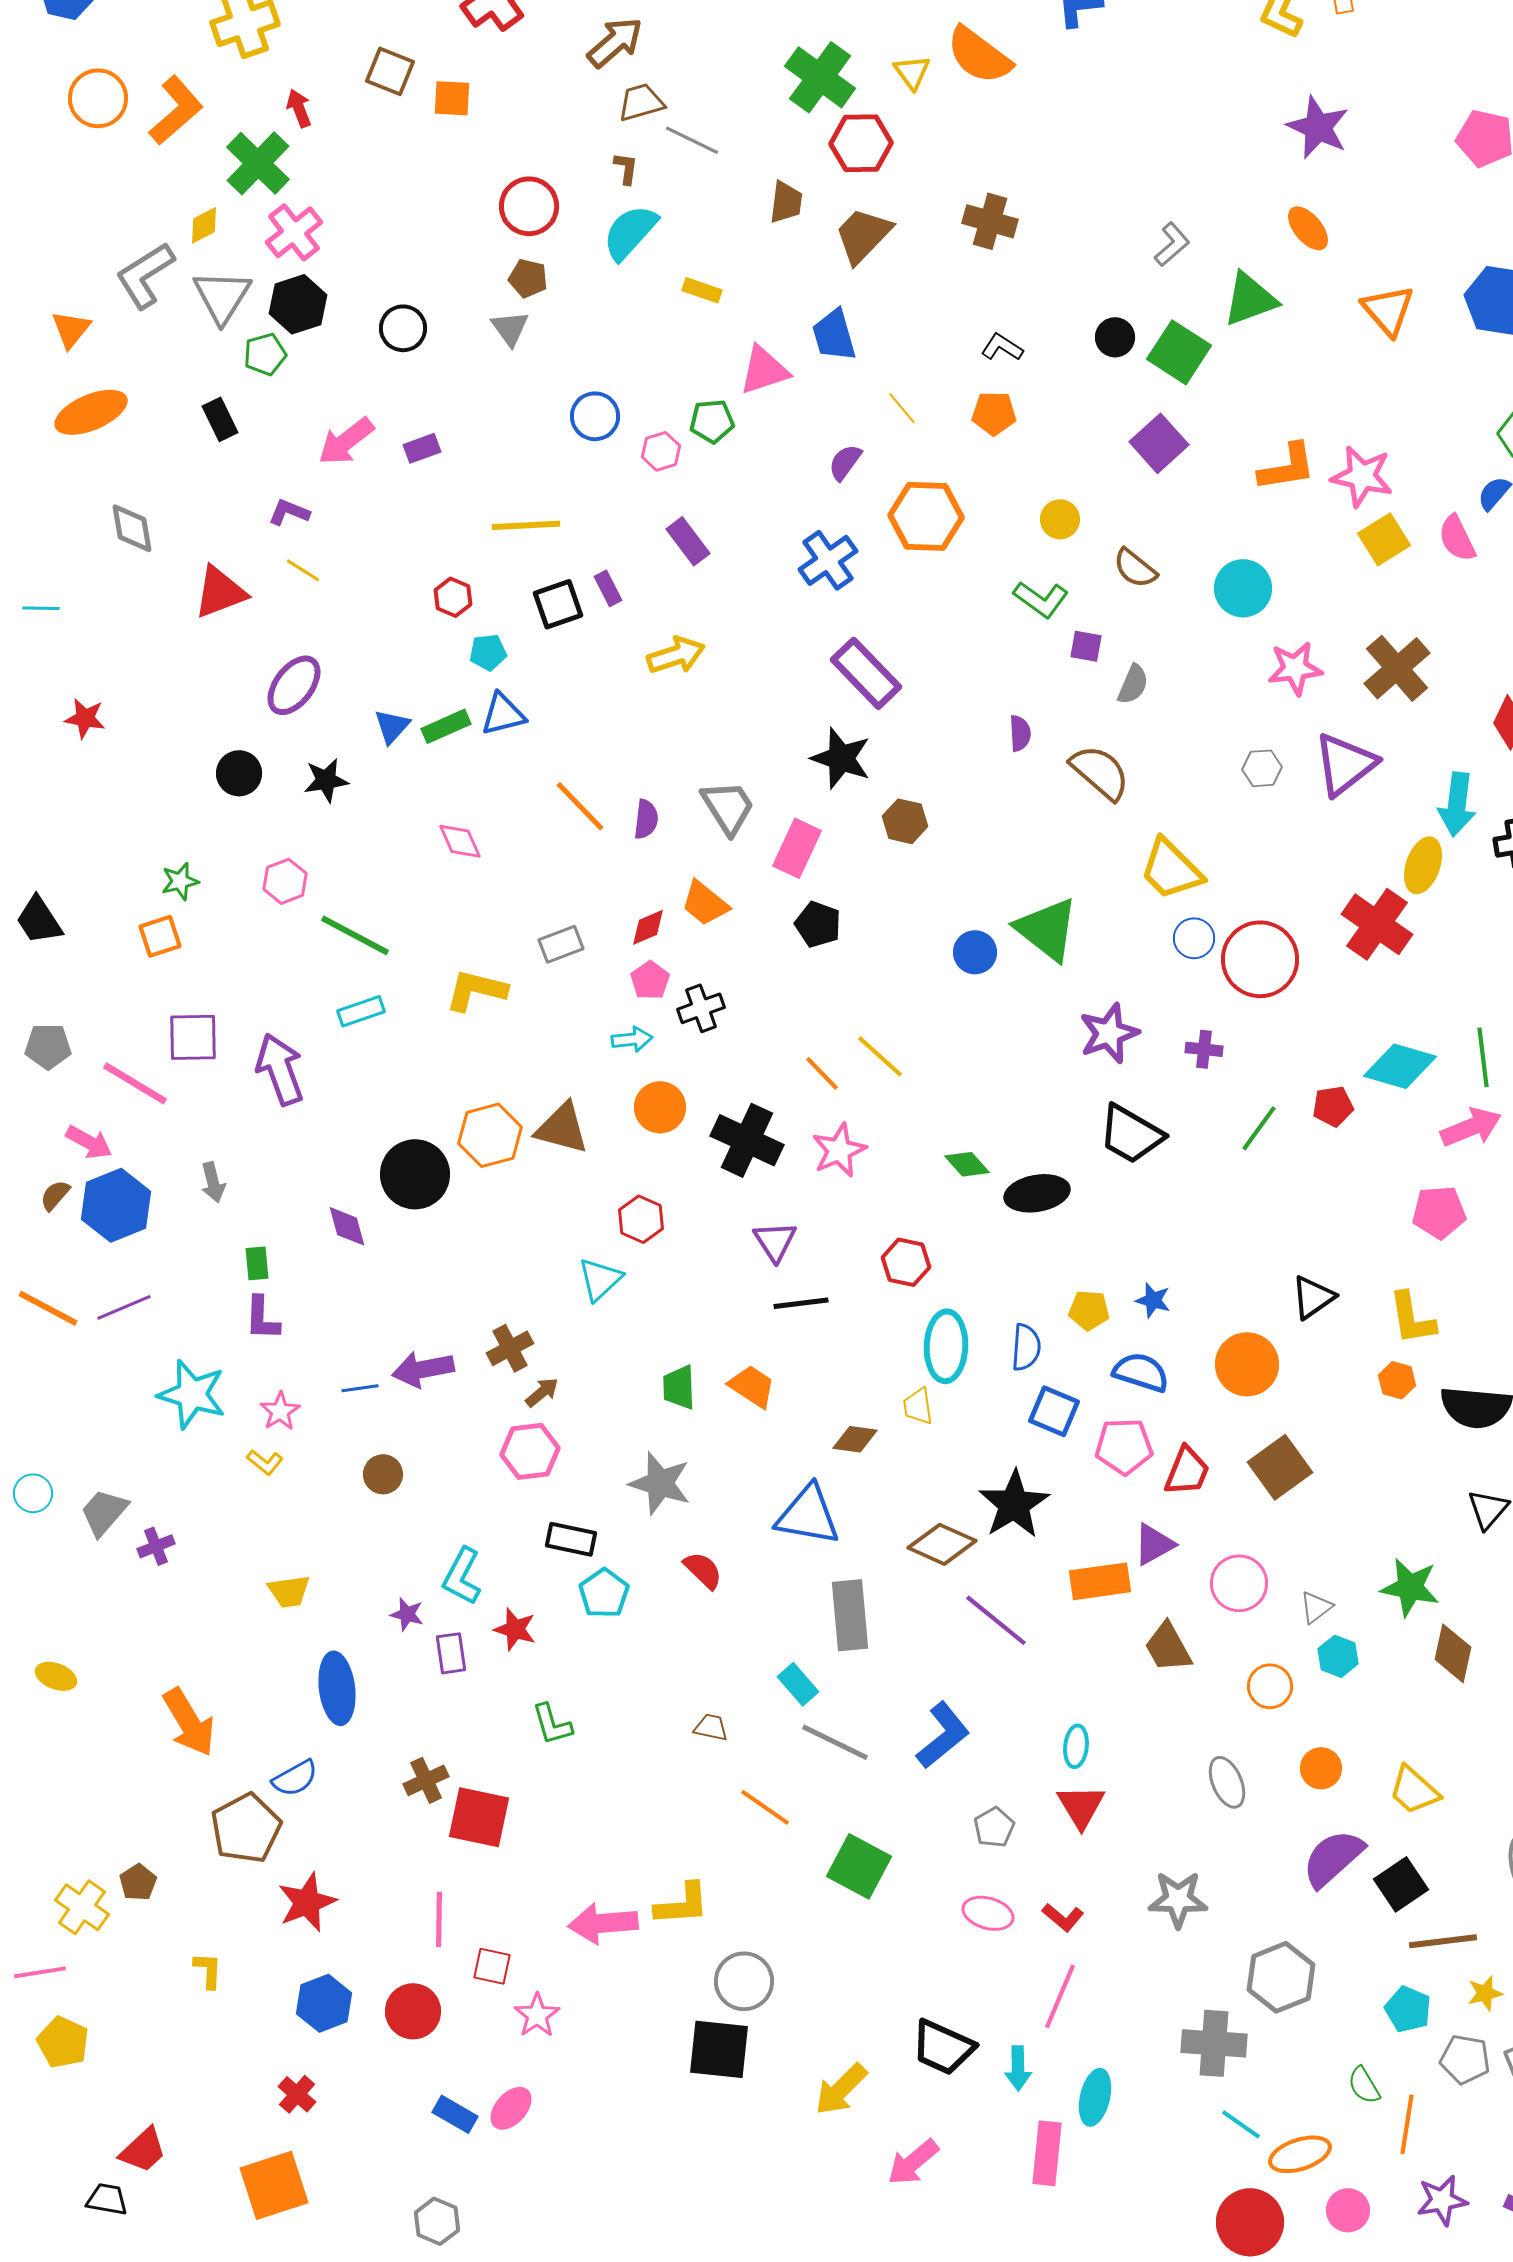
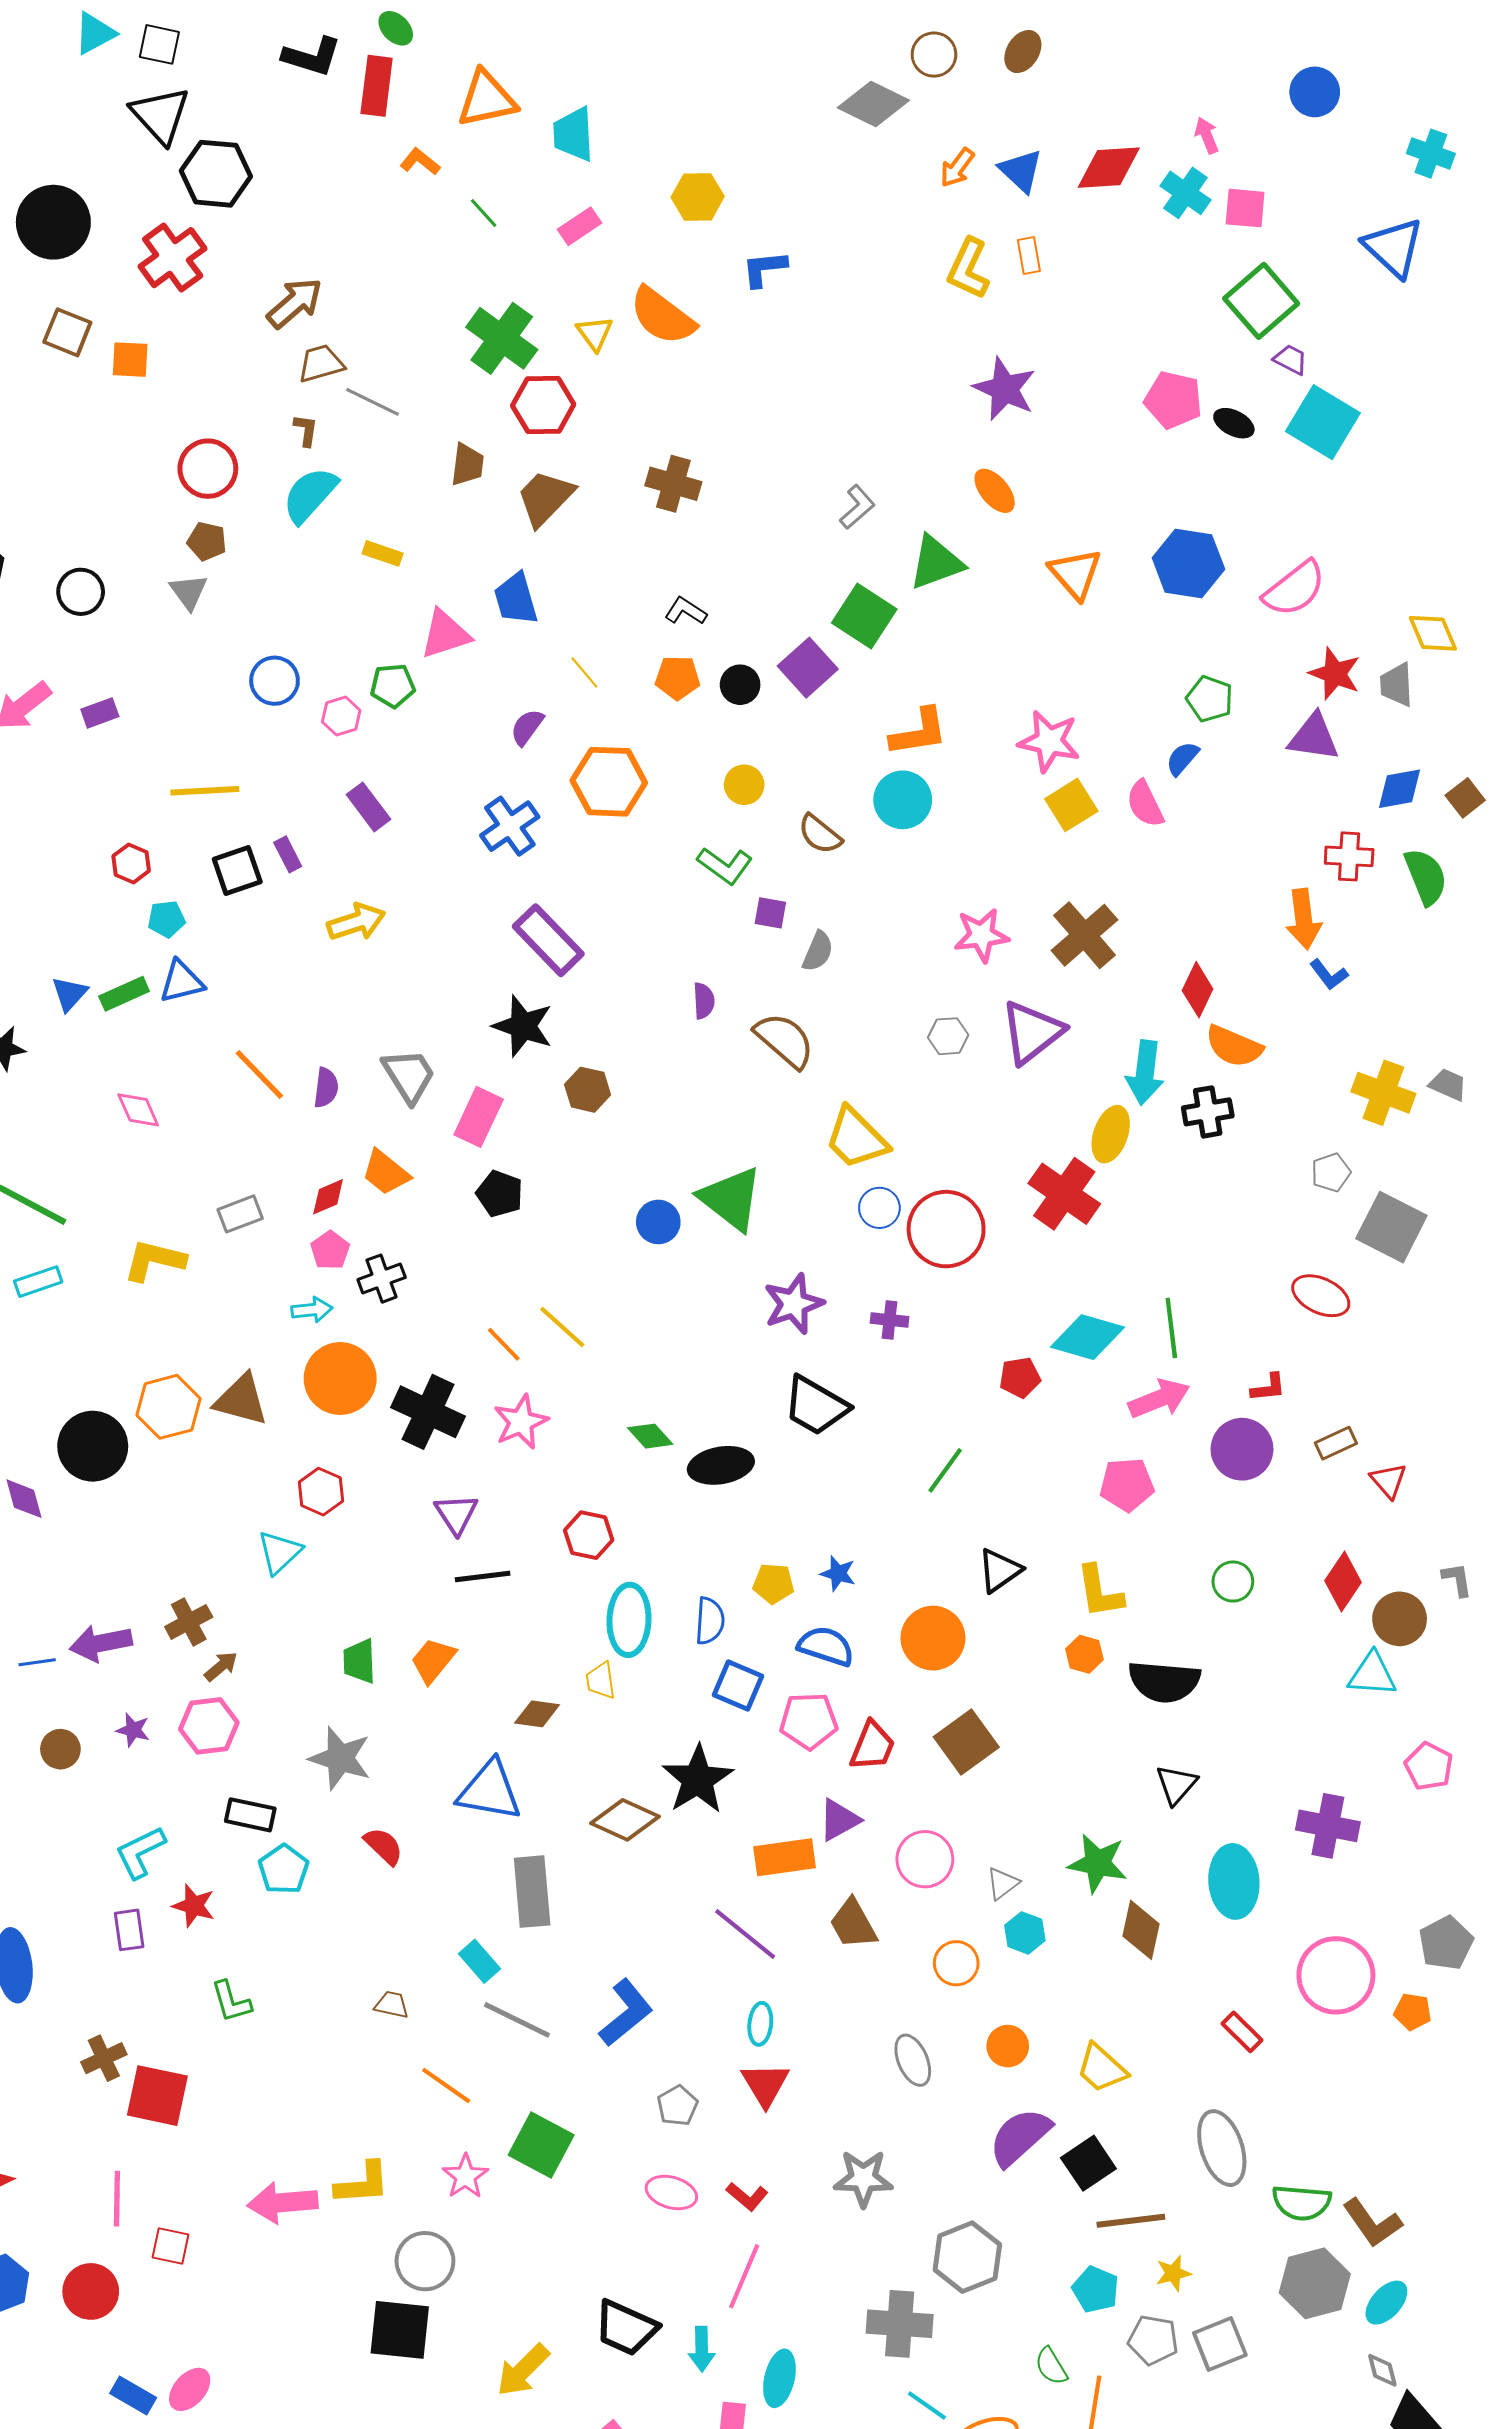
black circle: (1115, 337) -> (740, 685), moved
purple square: (1159, 443) -> (808, 668), moved
orange L-shape: (1287, 467) -> (919, 732), moved
cyan circle: (1243, 588) -> (903, 800), moved
orange circle: (660, 1107) -> (340, 1379), size x1.4
green line: (1259, 1128) -> (945, 1470), moved
orange trapezoid: (752, 1386) -> (433, 1660), turned -84
cyan L-shape: (462, 1576) -> (140, 1852), turned 36
purple star: (407, 1614) -> (133, 1730), moved
purple line: (996, 1620) -> (745, 1934), moved
pink star: (537, 2015) -> (465, 2176), moved

